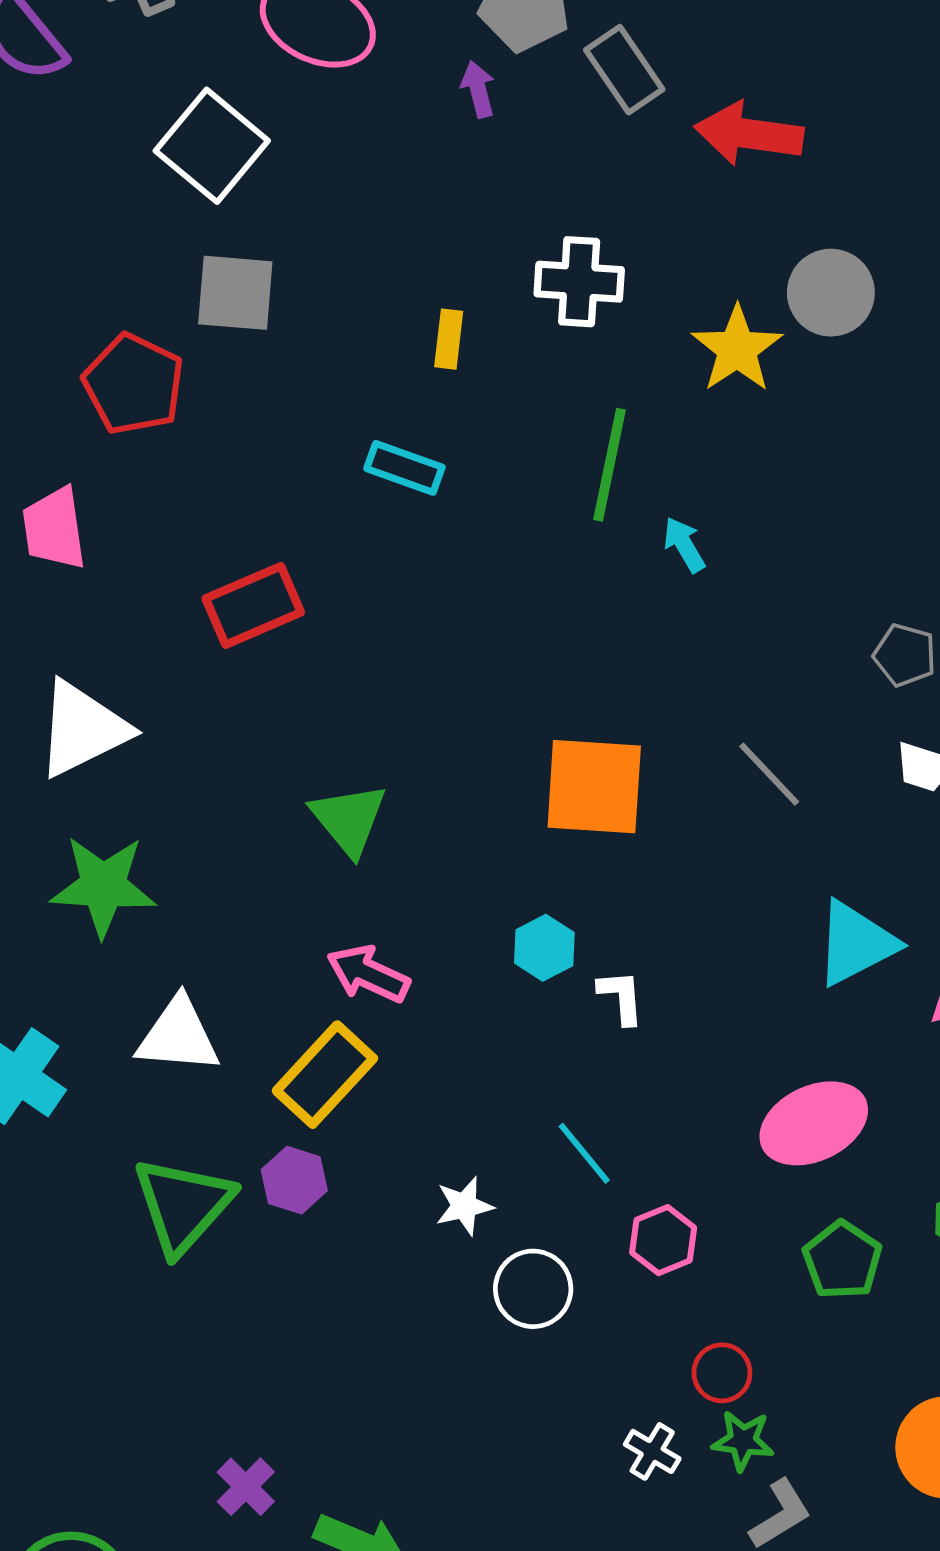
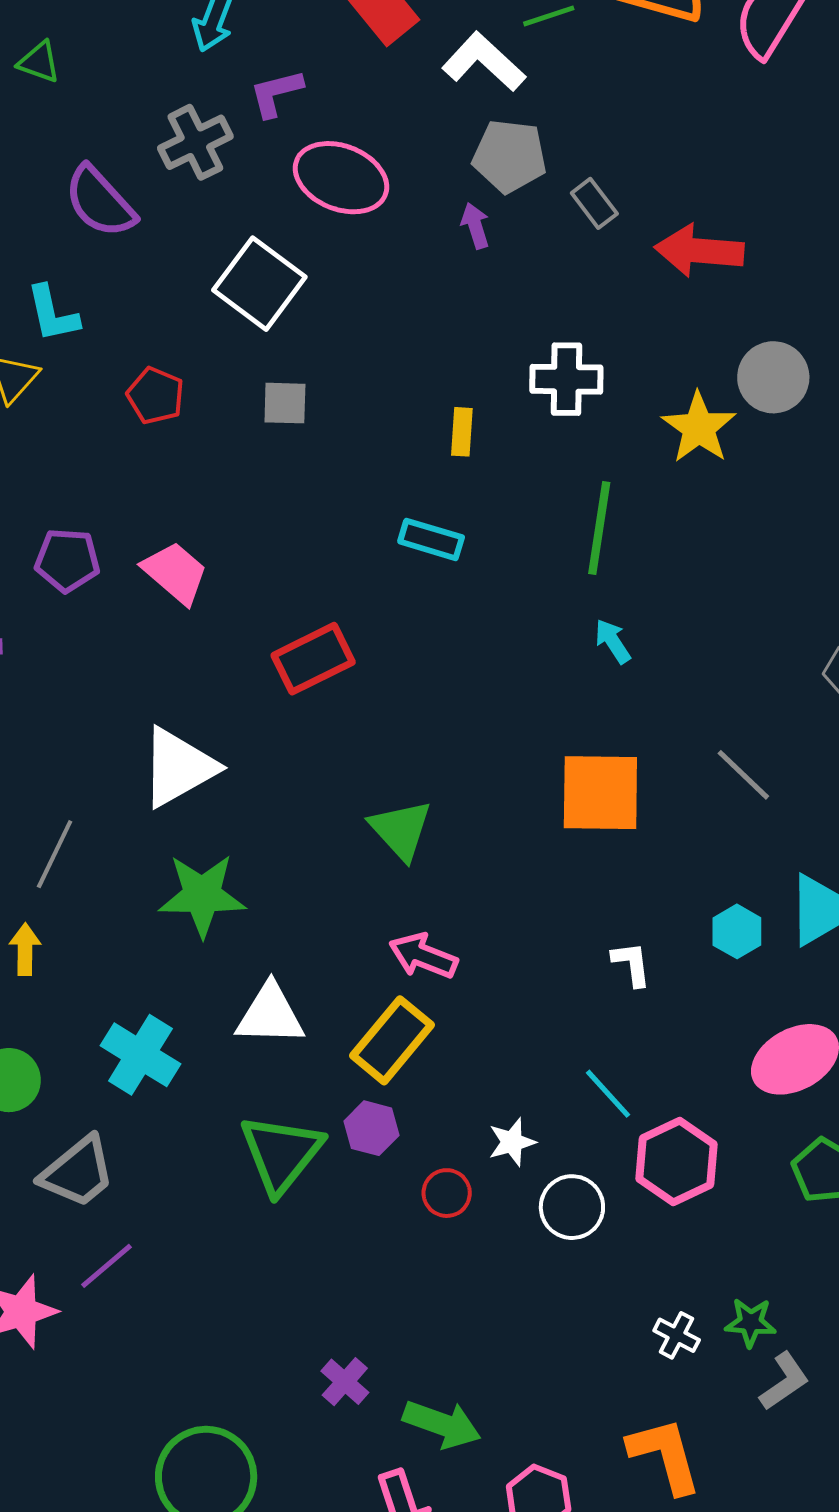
gray rectangle: (624, 70) -> (594, 203), size x0.7
gray square: (235, 293) -> (285, 403), size x0.7
red pentagon: (134, 384) -> (155, 396), moved, size x0.7
pink trapezoid: (54, 529) -> (175, 573), moved, turned 142
cyan arrow: (684, 545) -> (613, 641), moved
cyan hexagon: (544, 948) -> (737, 931), moved
pink hexagon: (663, 1240) -> (676, 1162), size x1.5
red circle: (722, 1373) -> (447, 1193), moved

